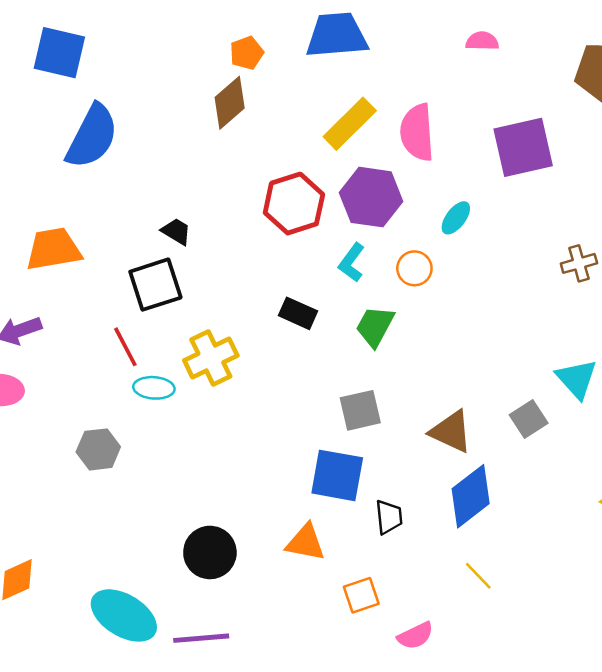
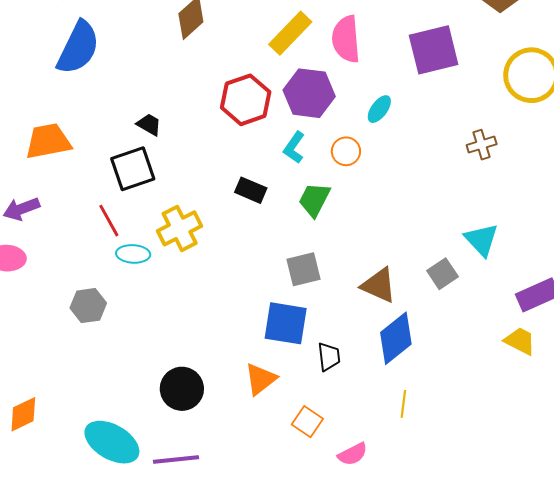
orange triangle: (306, 542) -> (261, 379), turned -48
yellow line: (478, 576) -> (403, 404), turned 52
orange square: (361, 595) -> (307, 422), turned -36

